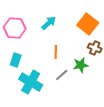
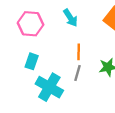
cyan arrow: (49, 23) -> (70, 18), turned 98
gray line: (62, 75) -> (77, 73), moved, turned -32

